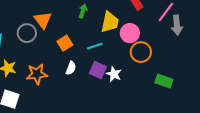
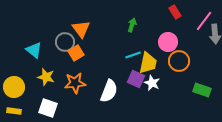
green arrow: (83, 11) -> (132, 25), moved
yellow trapezoid: (110, 22) -> (148, 63), moved
orange square: (65, 43) -> (76, 53), moved
white semicircle: (71, 68) -> (109, 91), moved, size x1.6

